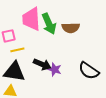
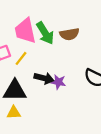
yellow line: (17, 50) -> (21, 58), moved, turned -32

